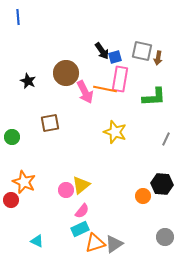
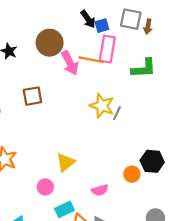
gray line: (166, 139) -> (117, 113), moved
pink circle: (66, 190) -> (45, 187), moved
pink semicircle: (82, 211) -> (100, 190), moved, turned 35

